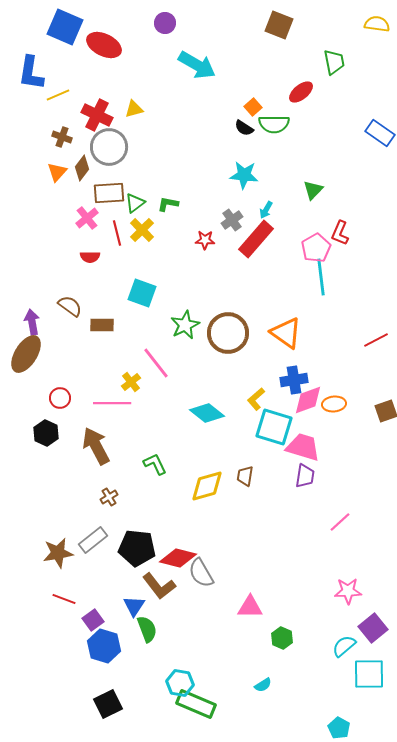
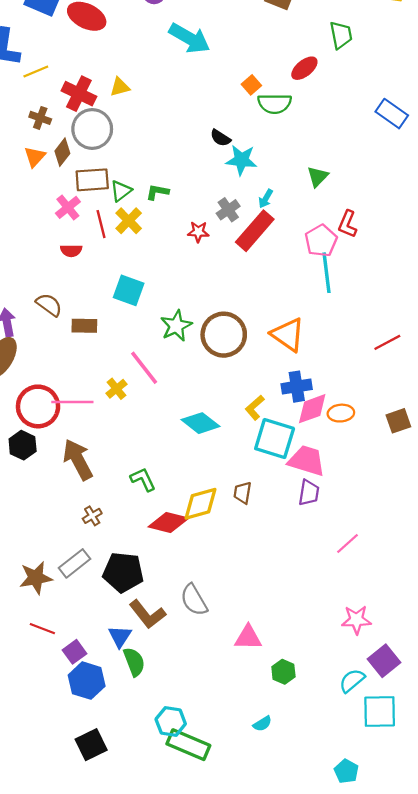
black semicircle: (244, 128) -> (220, 138), moved
red circle: (60, 398) -> (38, 406), size x1.8
pink line: (112, 403) -> (72, 402), moved
red diamond: (178, 558) -> (168, 523), moved

